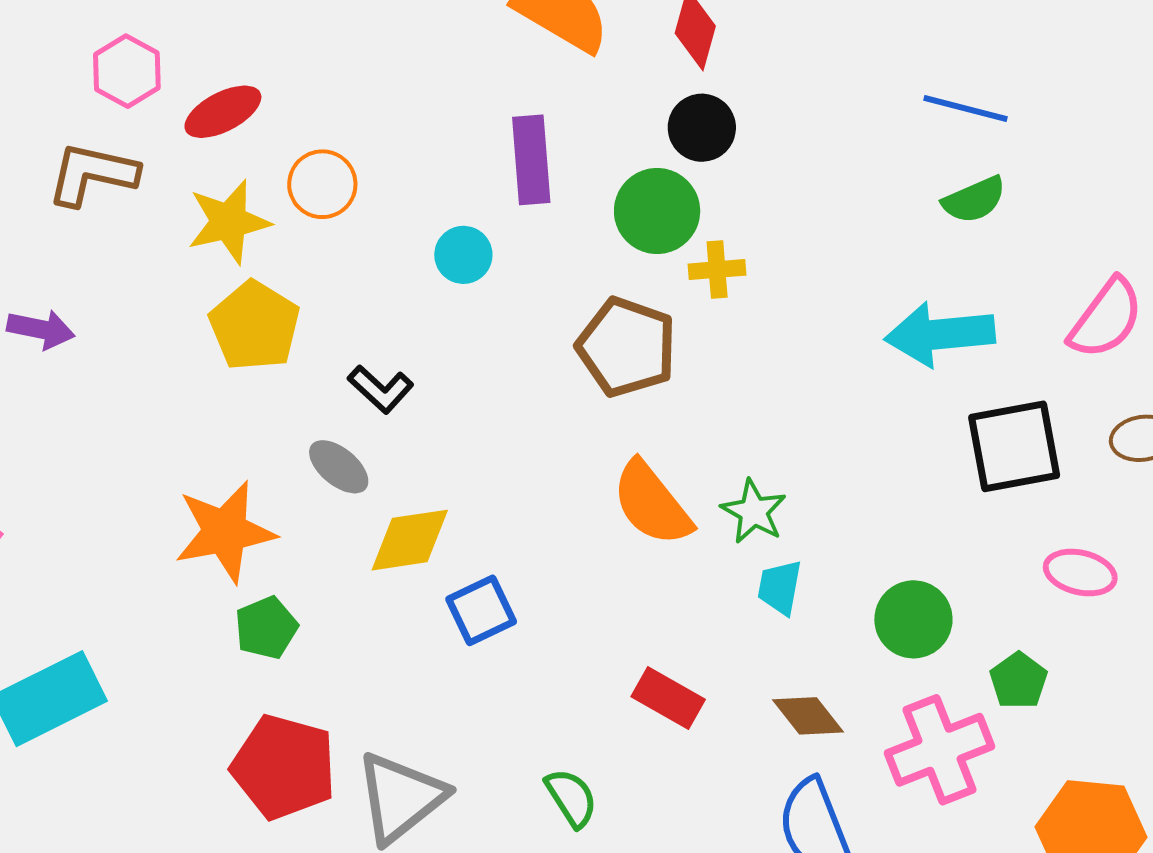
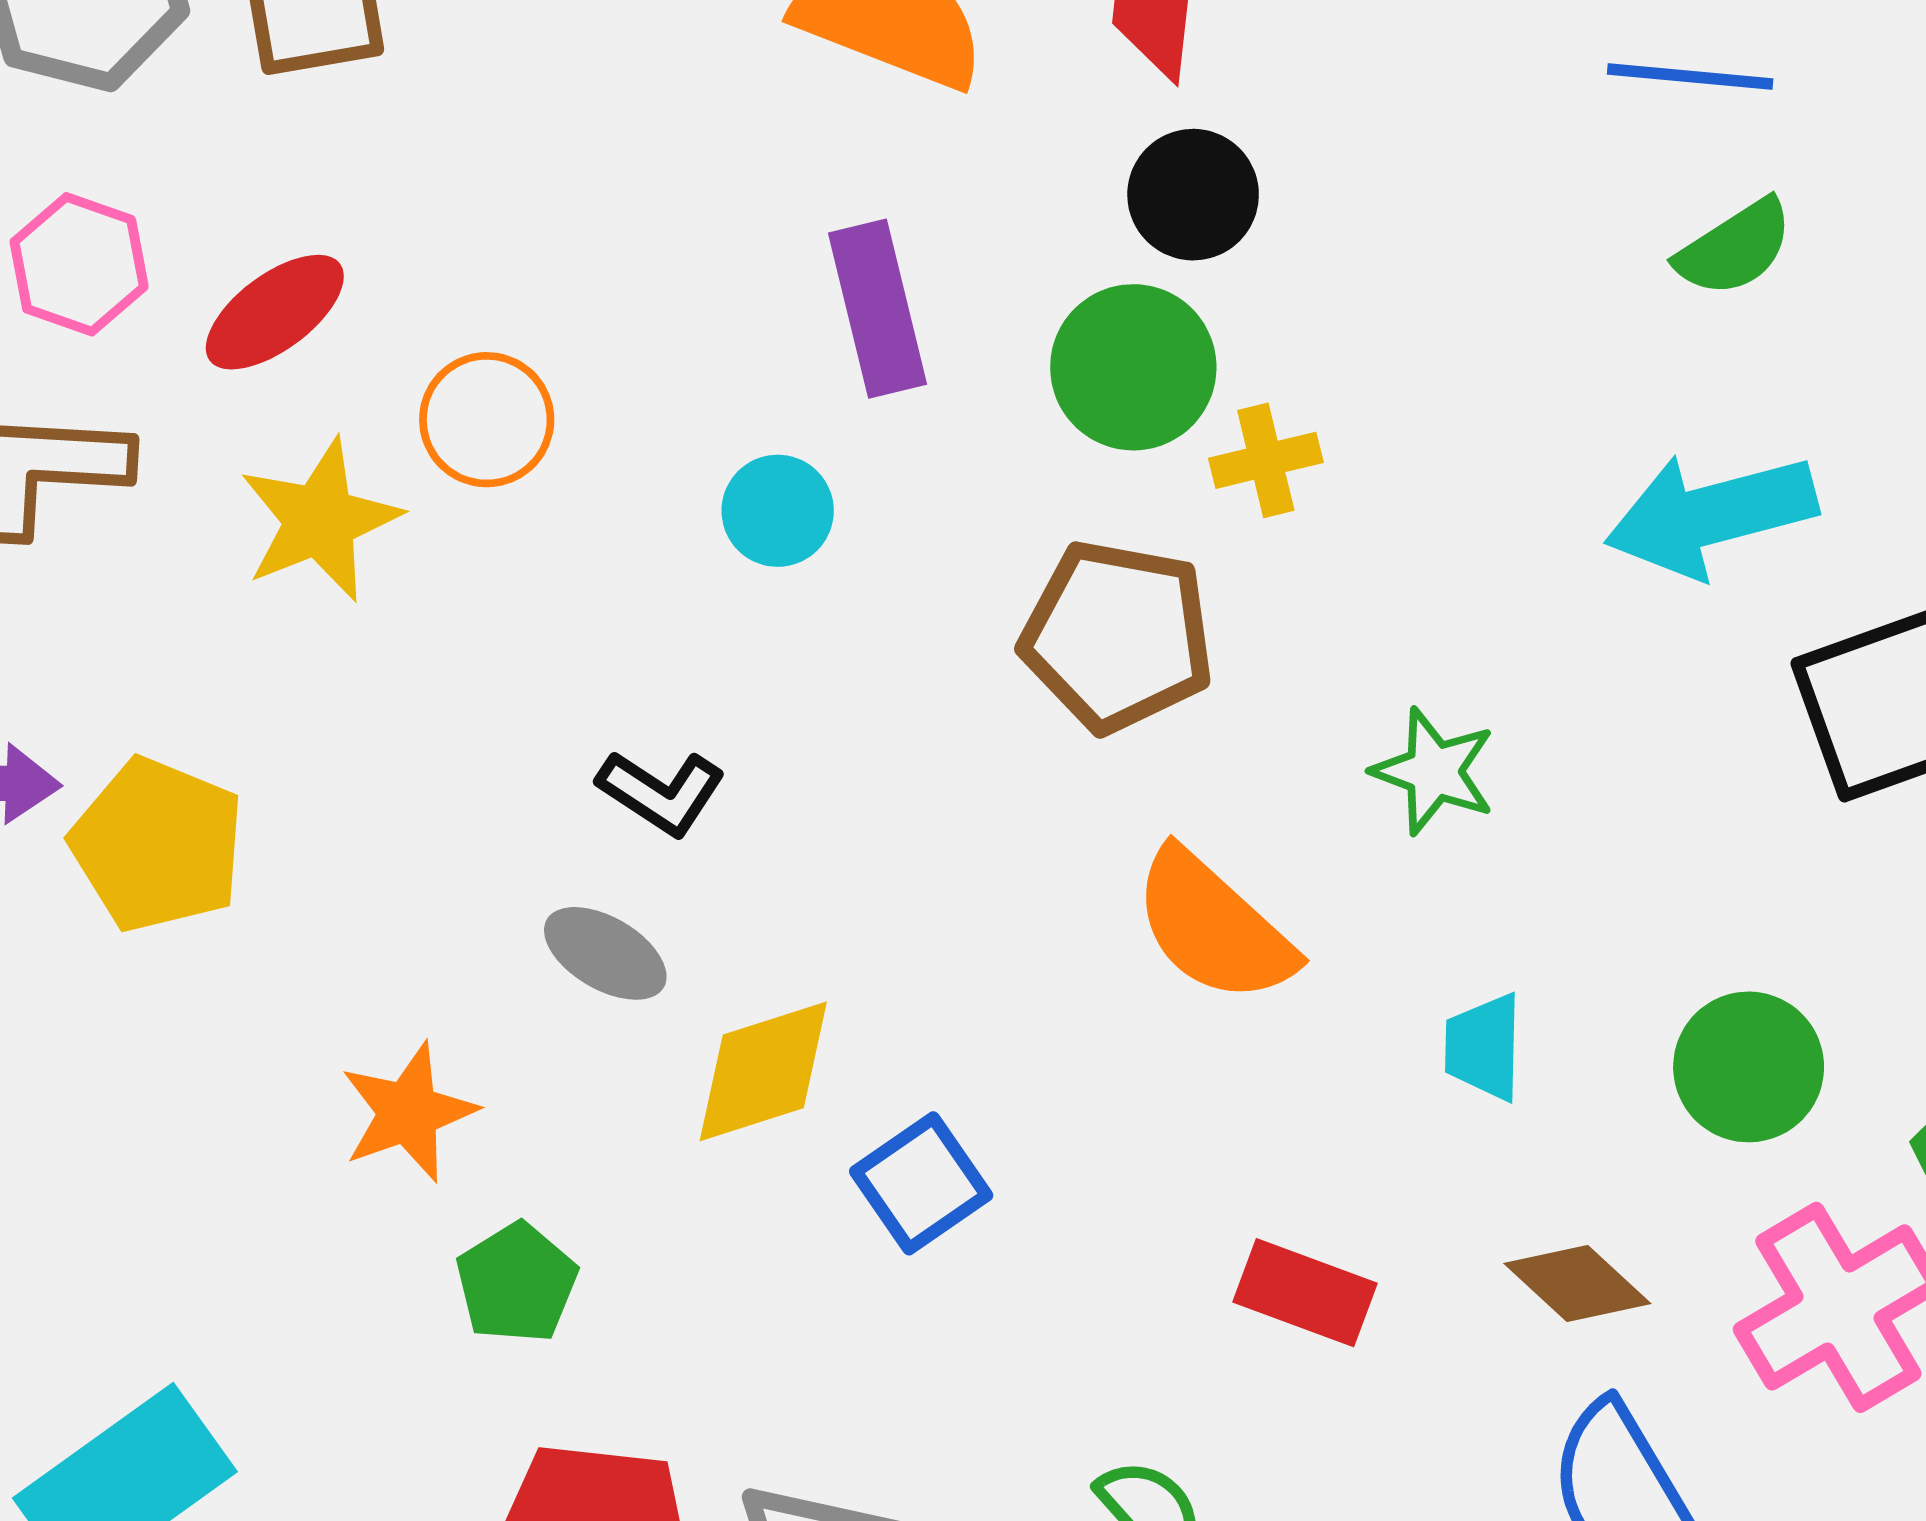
yellow pentagon: (255, 326) -> (158, 845), moved
green star: (754, 512) -> (1434, 771), moved
orange star: (225, 532) -> (408, 1112), size x0.7

